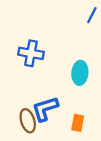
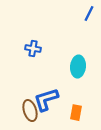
blue cross: (31, 53) -> (33, 49), size x0.7

